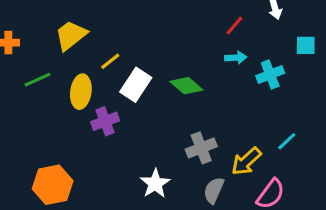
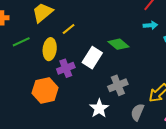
white rectangle: (136, 85) -> (92, 58), moved
gray cross: (201, 148) -> (118, 85), moved
orange hexagon: (53, 185) -> (45, 90), moved

